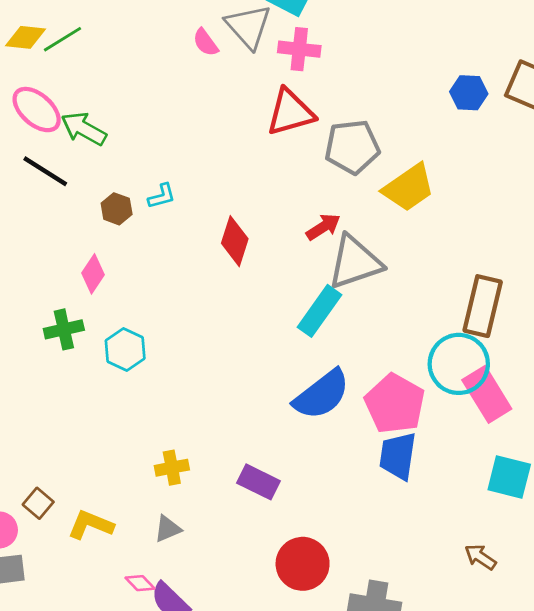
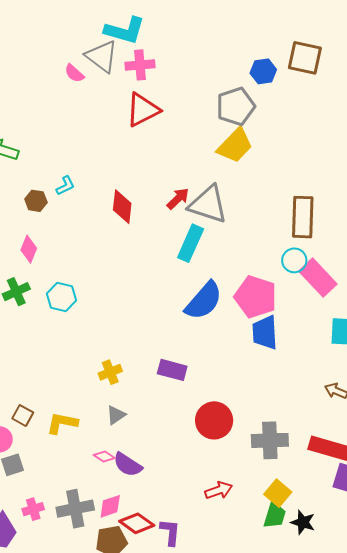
gray pentagon: (352, 147) -> (236, 106), moved
red arrow: (323, 227) -> (178, 199), moved
gray triangle: (355, 262) -> (208, 205), turned 48
cyan circle: (459, 364) -> (294, 260), size x0.6

